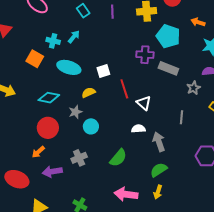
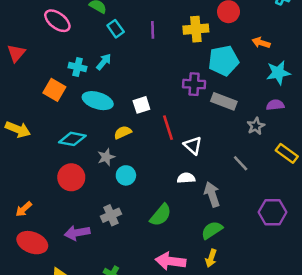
cyan pentagon: (168, 36) -> (223, 61), turned -30
gray line: (181, 117) -> (241, 163), turned -48
orange arrow: (38, 152) -> (24, 209), moved

